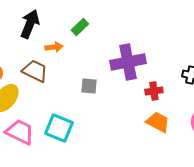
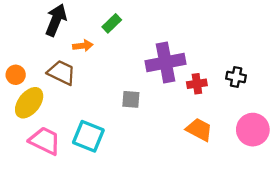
gray square: (89, 86) -> (131, 99), moved
red cross: (154, 91) -> (197, 84), moved

